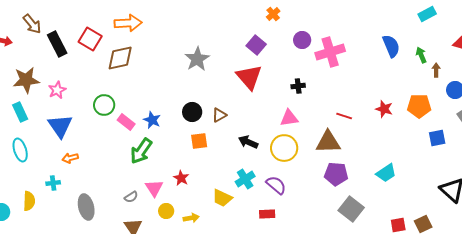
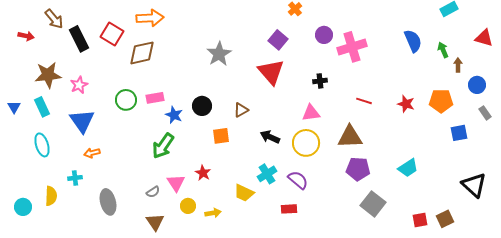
black circle: (192, 112) -> (202, 106), moved
red line: (344, 116) -> (364, 101), moved
pink rectangle: (126, 122) -> (155, 98), moved, turned -48

